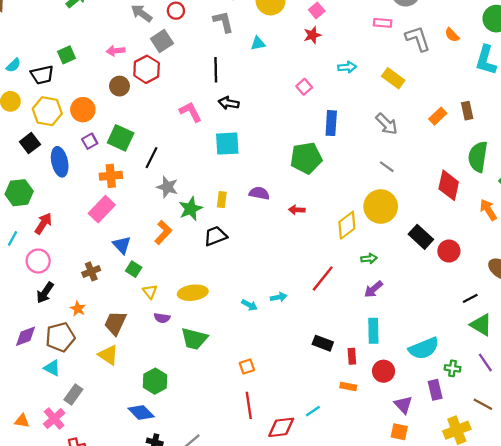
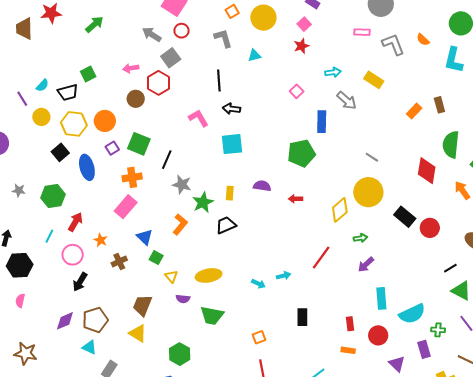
gray arrow: (387, 124) -> (347, 100), moved
orange star: (78, 309) -> (101, 240), moved
cyan rectangle: (373, 331) -> (381, 298), moved
black rectangle: (323, 343) -> (302, 317), moved, turned 72

